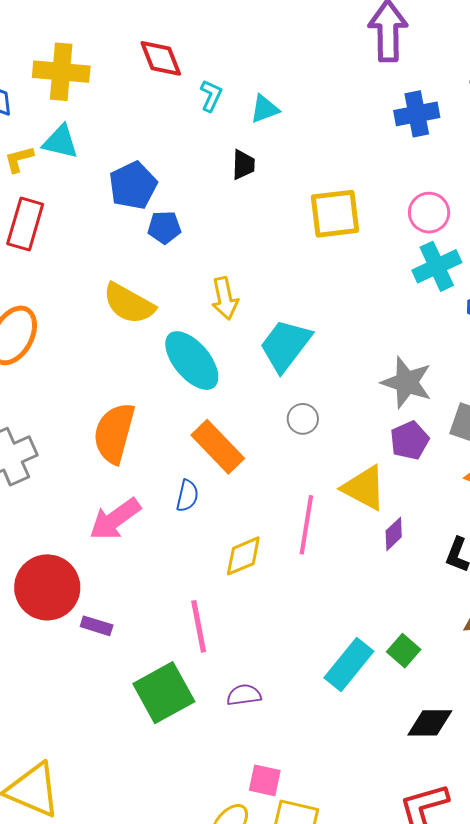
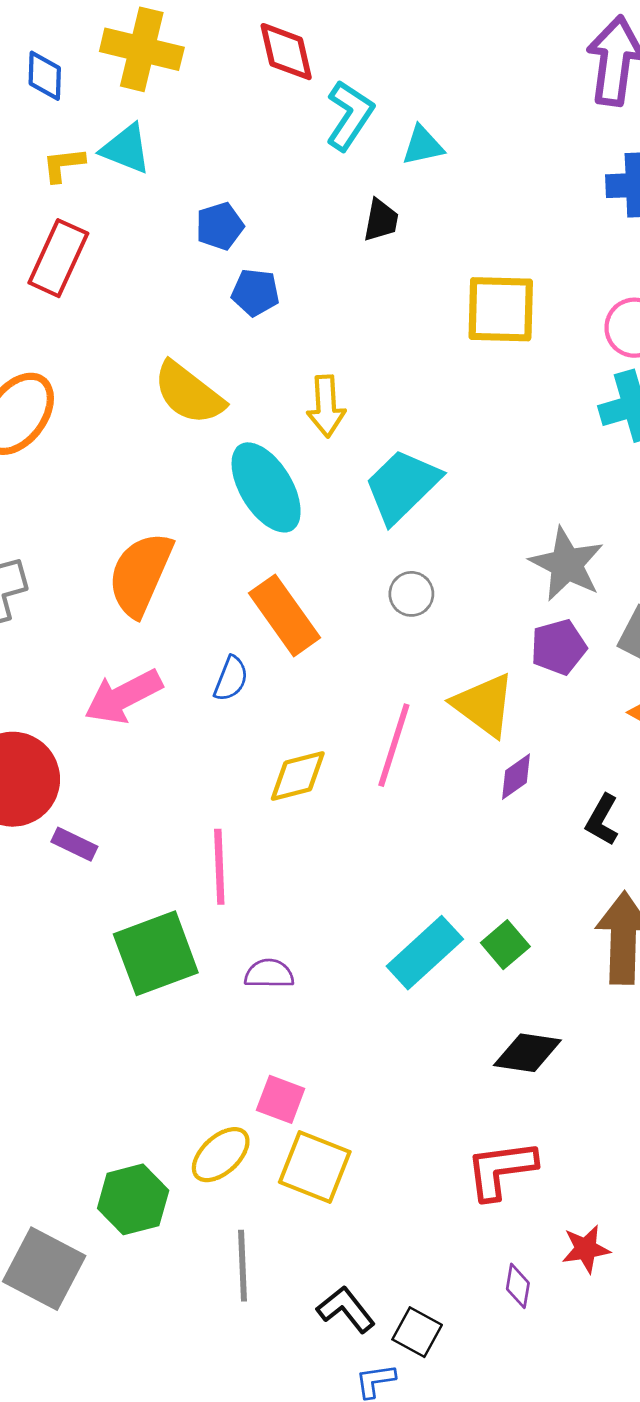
cyan L-shape: (211, 96) -> (350, 115), size x1.5
blue pentagon: (133, 185) -> (220, 226), size x0.7

